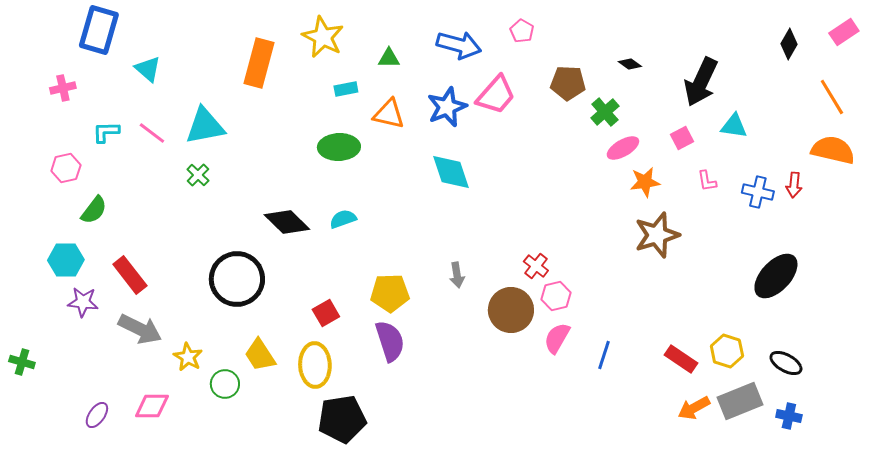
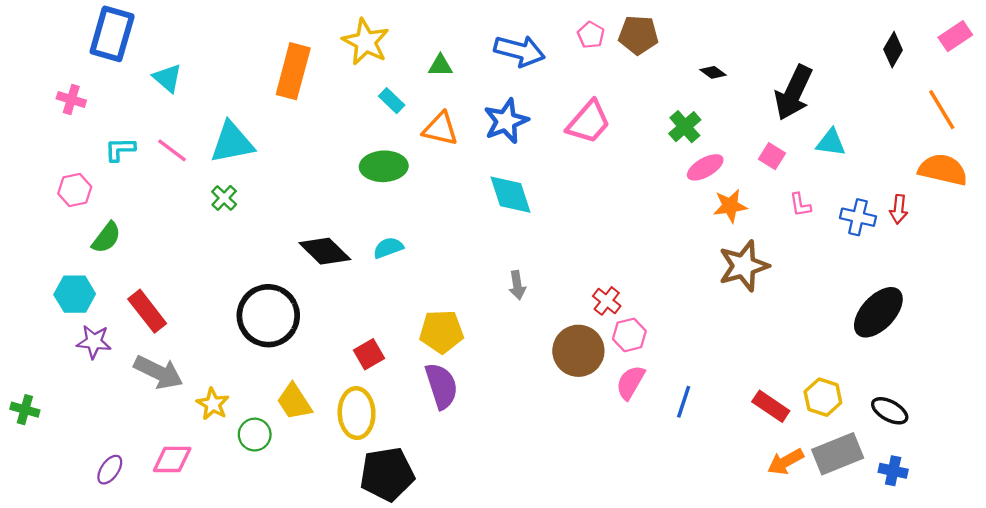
brown pentagon: (568, 83) -> (638, 35), moved
pink cross: (63, 88) -> (71, 99), turned 30
cyan rectangle: (346, 89) -> (392, 101), turned 55
pink trapezoid: (496, 95) -> (589, 122), moved
pink square: (682, 138) -> (772, 156), turned -30
gray arrow: (457, 275) -> (517, 285), moved

